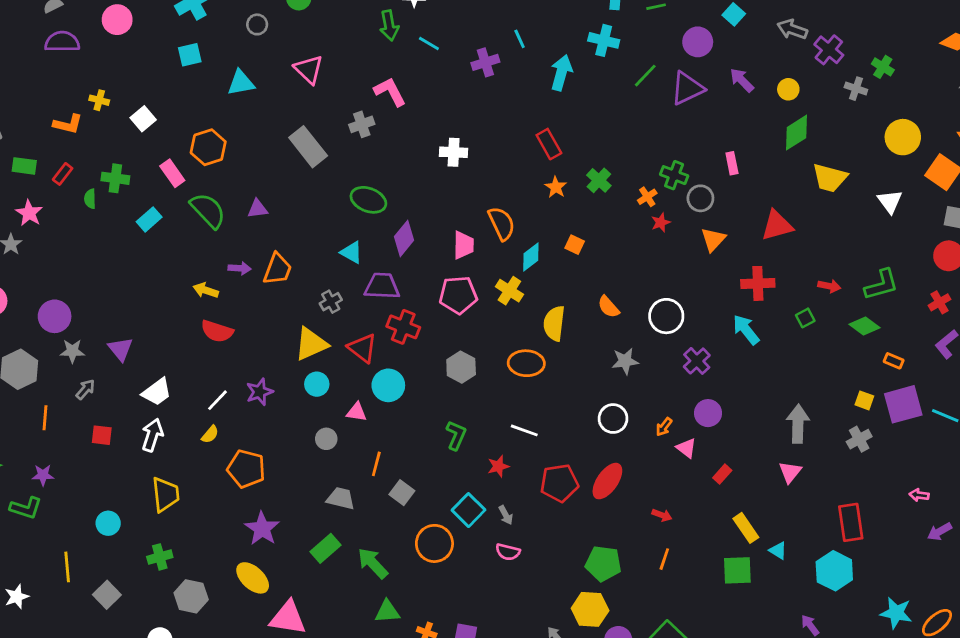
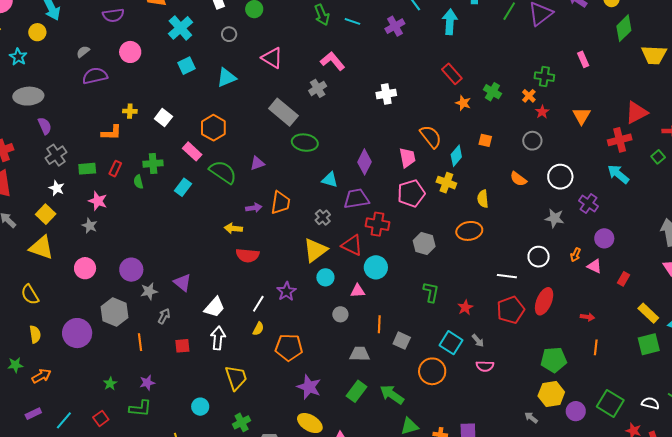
gray circle: (700, 198) -> (532, 141), moved
green ellipse: (368, 200) -> (305, 143), moved
red triangle: (777, 226) -> (636, 112), moved
yellow semicircle: (554, 323) -> (483, 199), size x0.7
gray star: (625, 361) -> (555, 218), moved, turned 30
white line: (524, 430) -> (507, 276), moved

